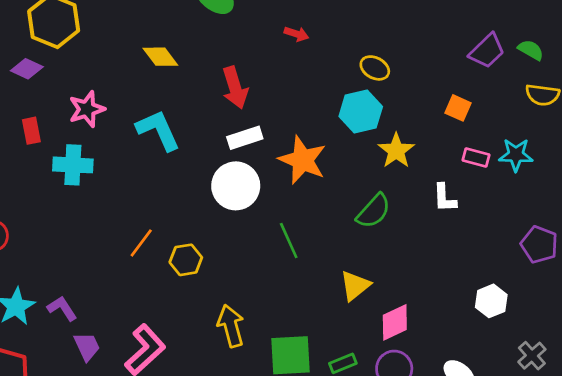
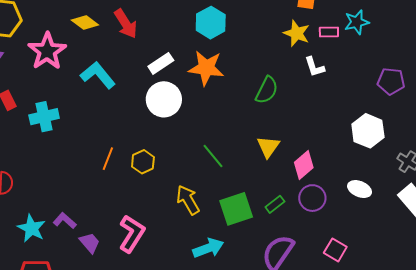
red arrow: (235, 88) -> (126, 24), moved
pink star: (87, 109) -> (47, 51), moved, size x1.4
cyan hexagon: (361, 112) -> (211, 23), moved
yellow star: (396, 151) -> (297, 33), moved
green line: (289, 240) -> (213, 156), moved
white hexagon: (491, 301) -> (368, 131), size x1.4

